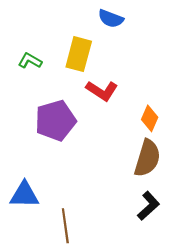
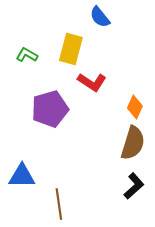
blue semicircle: (111, 19) -> (100, 17), turned 30

